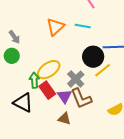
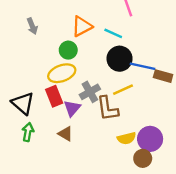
green circle: (12, 56) -> (68, 50), moved
black circle: (93, 57) -> (120, 59), moved
green arrow: (34, 80) -> (28, 132), moved
brown L-shape: (81, 98) -> (108, 109), moved

